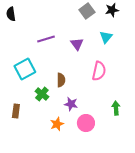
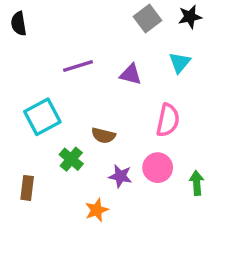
purple triangle: (77, 44) -> (131, 74), turned -40
brown semicircle: (61, 80) -> (103, 135), turned 104
pink circle: (86, 123) -> (158, 168), moved

